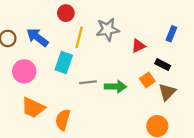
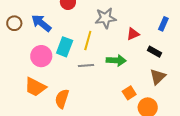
yellow line: (79, 37) -> (88, 41), moved
pink circle: (24, 71) -> (41, 56), moved
orange square: (147, 80) -> (129, 93), moved
green arrow: (115, 87) -> (116, 60), moved

